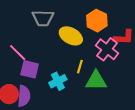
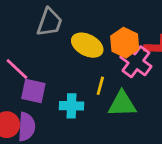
gray trapezoid: (43, 18) -> (49, 22), turned -70
orange hexagon: (97, 21) -> (125, 43), moved
cyan cross: (58, 81) -> (71, 106), turned 30

